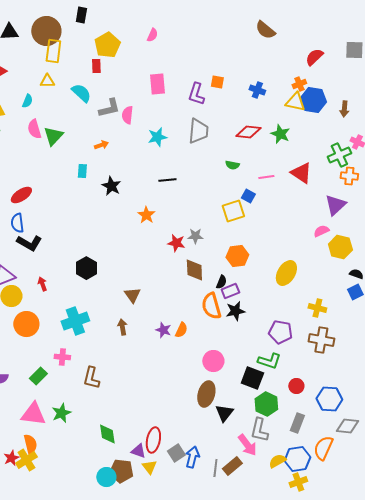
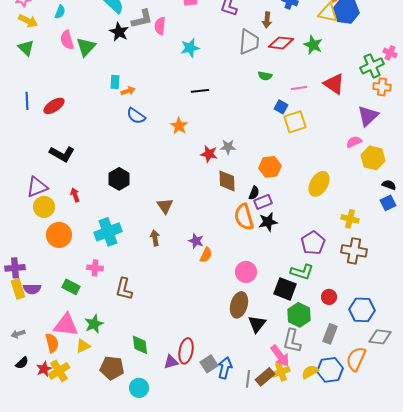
brown arrow: (344, 109) -> (267, 20), moved
gray trapezoid: (198, 131) -> (249, 42), moved
orange arrow: (101, 145) -> (128, 91), moved
black star: (111, 186) -> (119, 32), moved
yellow square: (233, 211) -> (295, 122), moved
blue semicircle: (17, 223) -> (136, 116), moved, turned -48
orange semicircle: (181, 330) -> (206, 255), moved
purple pentagon: (280, 332) -> (313, 243), turned 30
green rectangle: (38, 376) -> (71, 287), turned 72
orange semicircle: (30, 444) -> (52, 343), moved
purple triangle: (138, 451) -> (171, 362), turned -35
yellow triangle: (149, 467) -> (83, 346), moved, turned 42
brown pentagon: (121, 471) -> (112, 368), moved
yellow cross: (298, 482) -> (281, 372), moved

